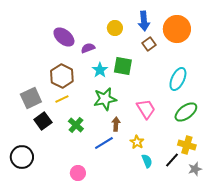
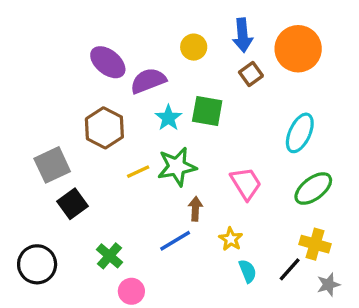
purple semicircle: (88, 48) -> (148, 81), size x1.5
yellow line: (62, 99) -> (138, 172), moved
green cross: (76, 125) -> (109, 256), moved

